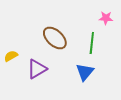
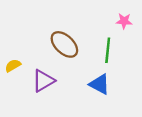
blue triangle: (85, 72) -> (100, 84), turned -42

